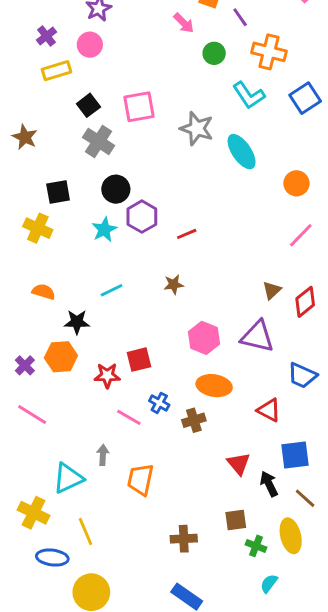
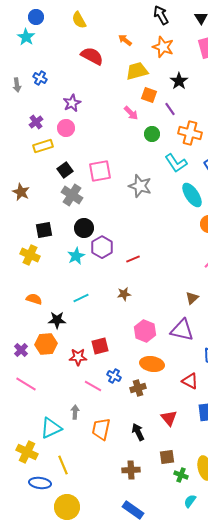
cyan ellipse: (242, 152) -> (192, 195), moved
black arrow: (269, 484) -> (138, 432), moved

